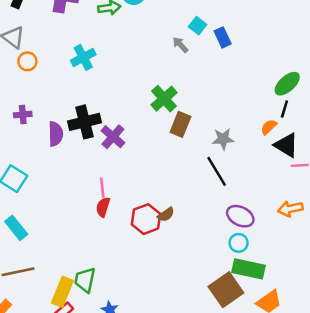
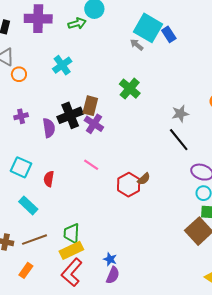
cyan square: (198, 26) -> (148, 28), size x2.0
brown rectangle: (180, 124) -> (90, 106), moved
pink line: (102, 188) -> (91, 165), turned -42
red semicircle: (103, 207) -> (49, 179), moved
green trapezoid: (85, 280) -> (72, 233), moved
yellow rectangle: (62, 292) -> (71, 250), turned 50

